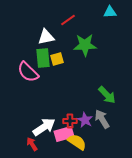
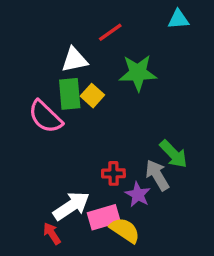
yellow square: (57, 59) -> (92, 96), turned -32
gray arrow: (102, 119) -> (157, 175), moved
red cross: (70, 121) -> (113, 173), moved

